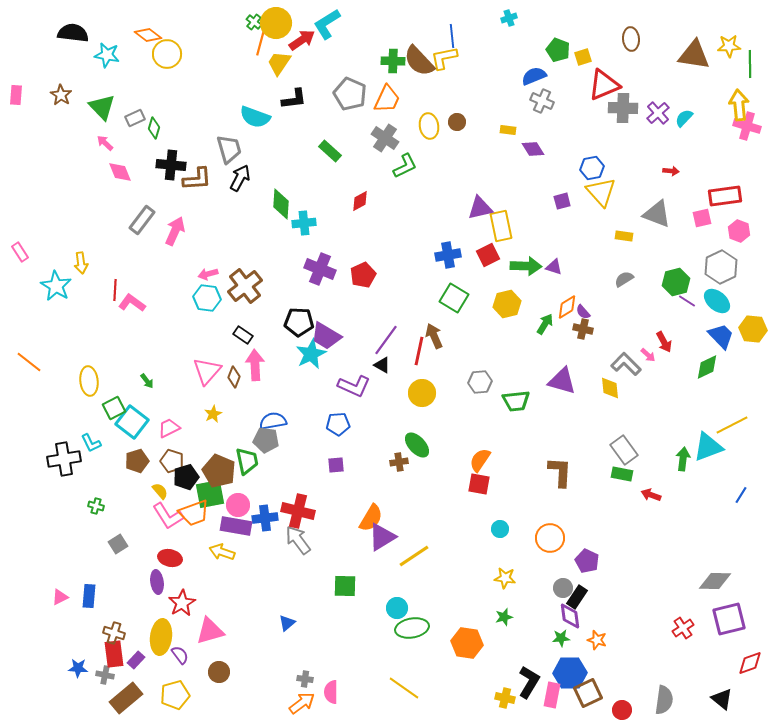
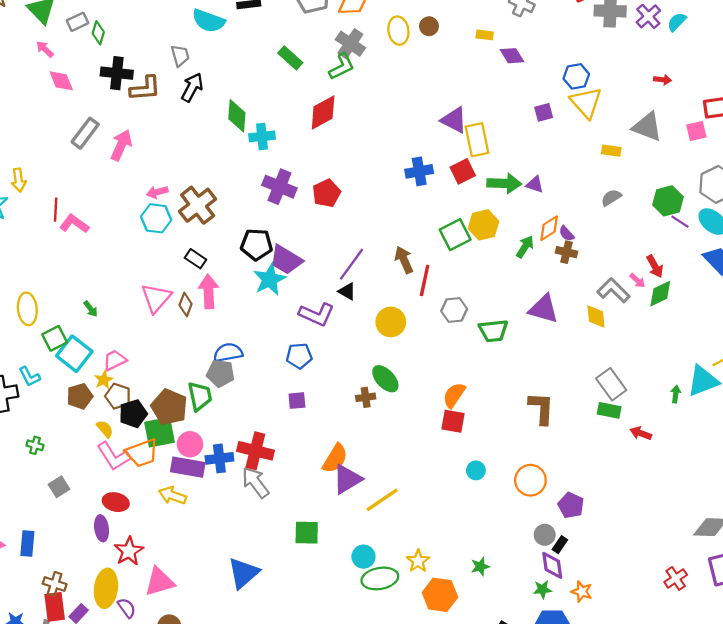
gray trapezoid: (229, 149) -> (180, 56), size x0.7
green L-shape: (405, 166) -> (342, 67), moved
red diamond: (360, 201) -> (323, 112), size x1.6
purple triangle: (480, 208) -> (454, 120), turned 40
green square: (454, 298) -> (455, 235), moved, turned 32
red line: (419, 351) -> (425, 281), moved
green diamond: (707, 367) -> (660, 294), moved
yellow star: (213, 414) -> (104, 380), moved
green arrow: (683, 459) -> (676, 394), size x0.7
yellow star: (505, 578) -> (418, 561), moved, turned 30
black rectangle: (577, 597) -> (560, 545), size x0.7
blue triangle: (287, 623) -> (243, 573), size x1.8

